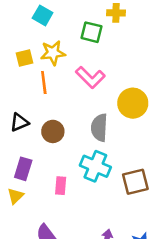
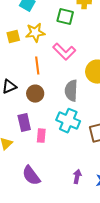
orange line: (44, 82) -> (37, 66), moved
purple rectangle: (23, 169) -> (24, 123), moved, turned -30

